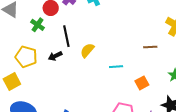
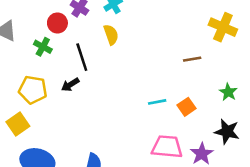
yellow semicircle: (87, 50) -> (111, 35), moved, turned 126
cyan line: (116, 67) -> (157, 102), moved

